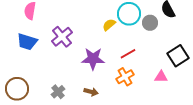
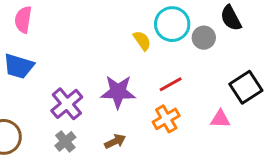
yellow semicircle: (109, 25) -> (142, 41), turned 96
purple cross: (62, 37) -> (67, 104), moved
brown arrow: (91, 92) -> (115, 141), turned -40

